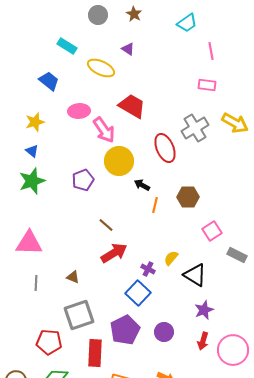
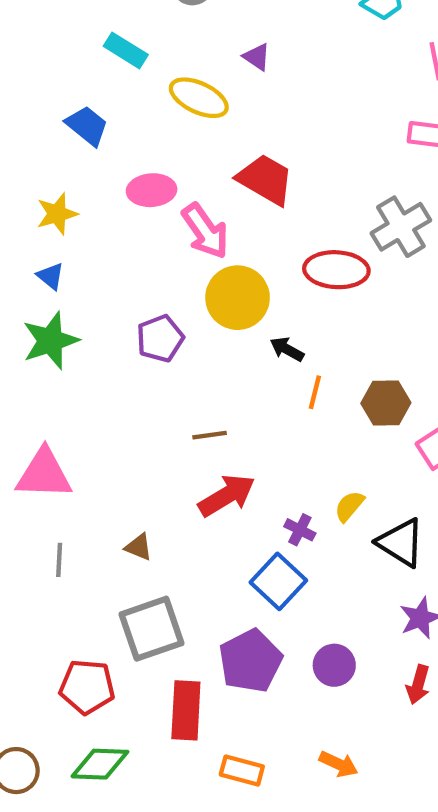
red ellipse: (165, 148) -> (336, 270), turned -64
brown hexagon: (188, 197) -> (386, 403), moved
brown line: (106, 225) -> (210, 435), turned -49

